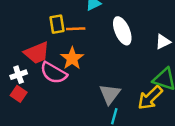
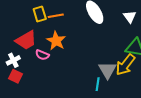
white triangle: (163, 42) -> (130, 17), turned -32
pink semicircle: (54, 73) -> (42, 55), size x0.6
gray triangle: (110, 94) -> (107, 70), moved

